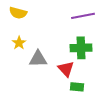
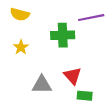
green cross: (81, 48) -> (63, 35), moved
gray triangle: (38, 59) -> (42, 85), moved

